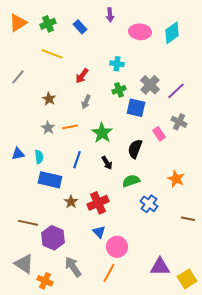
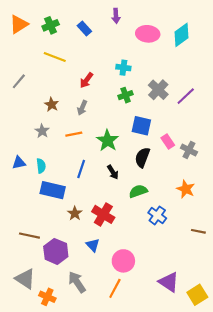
gray arrow: (86, 102) -> (82, 108), moved
blue square: (136, 108) -> (141, 126), moved
gray cross: (179, 122) -> (189, 150), moved
gray star: (48, 128) -> (42, 131), moved
red cross: (98, 203) -> (103, 214), turned -35
blue triangle: (99, 232) -> (93, 245), moved
purple triangle: (160, 267) -> (169, 282), turned 35

